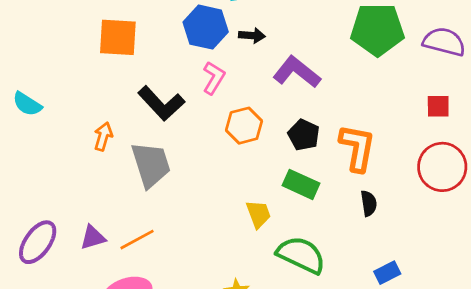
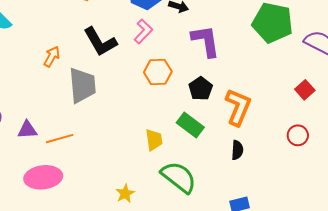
purple L-shape: (297, 72) -> (206, 41), turned 30
red square: (438, 106) -> (305, 90), turned 36
red circle: (442, 167) -> (298, 135), size x0.6

